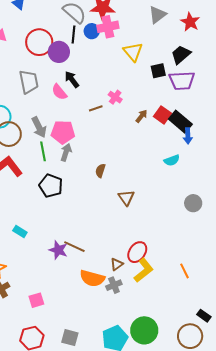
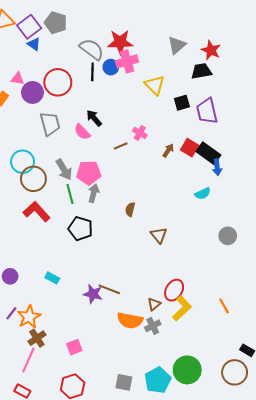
purple circle: (59, 52) -> (32, 92), moved
black trapezoid: (181, 55) -> (201, 71), moved, turned 35
purple trapezoid: (182, 81) -> (207, 111), turned 84
gray square: (70, 338) -> (124, 382), moved

